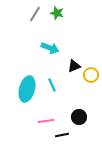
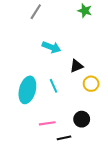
green star: (57, 13) -> (85, 11), moved
yellow circle: (91, 75) -> (91, 84), moved

